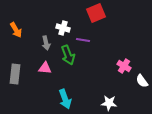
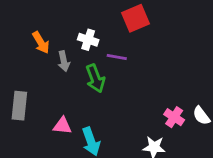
orange arrow: (16, 30) -> (41, 43), moved
pink cross: (124, 66) -> (174, 117), moved
pink triangle: (45, 68) -> (62, 126), moved

